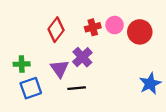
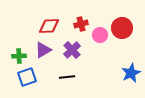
pink circle: (115, 25) -> (100, 35), moved
red diamond: (56, 30) -> (49, 26), turned 50
purple triangle: (59, 69) -> (43, 50), moved, turned 36

